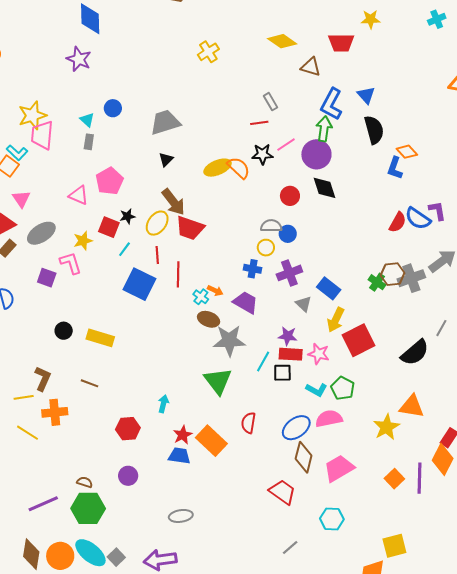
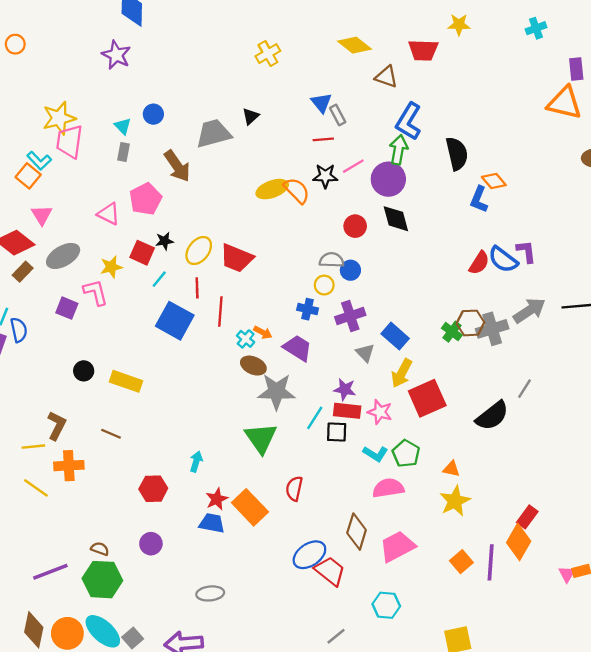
blue triangle: (366, 95) -> (321, 103), moved
black triangle: (166, 159) -> (251, 116), moved
brown arrow: (173, 202) -> (177, 166), moved
orange triangle: (412, 406) -> (451, 469), moved, size x0.6
blue ellipse: (296, 428) -> (309, 555), moved

